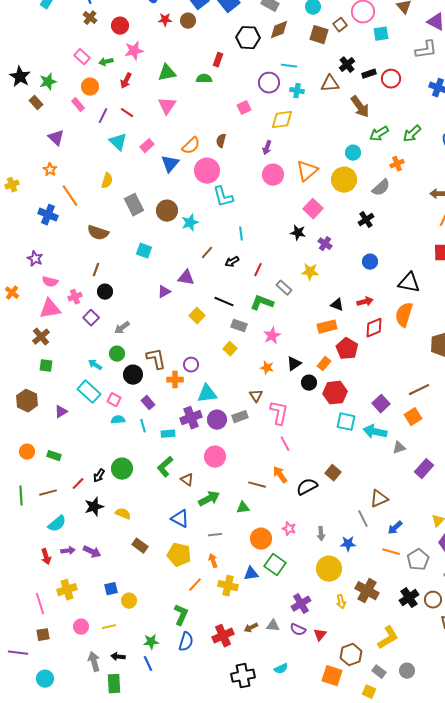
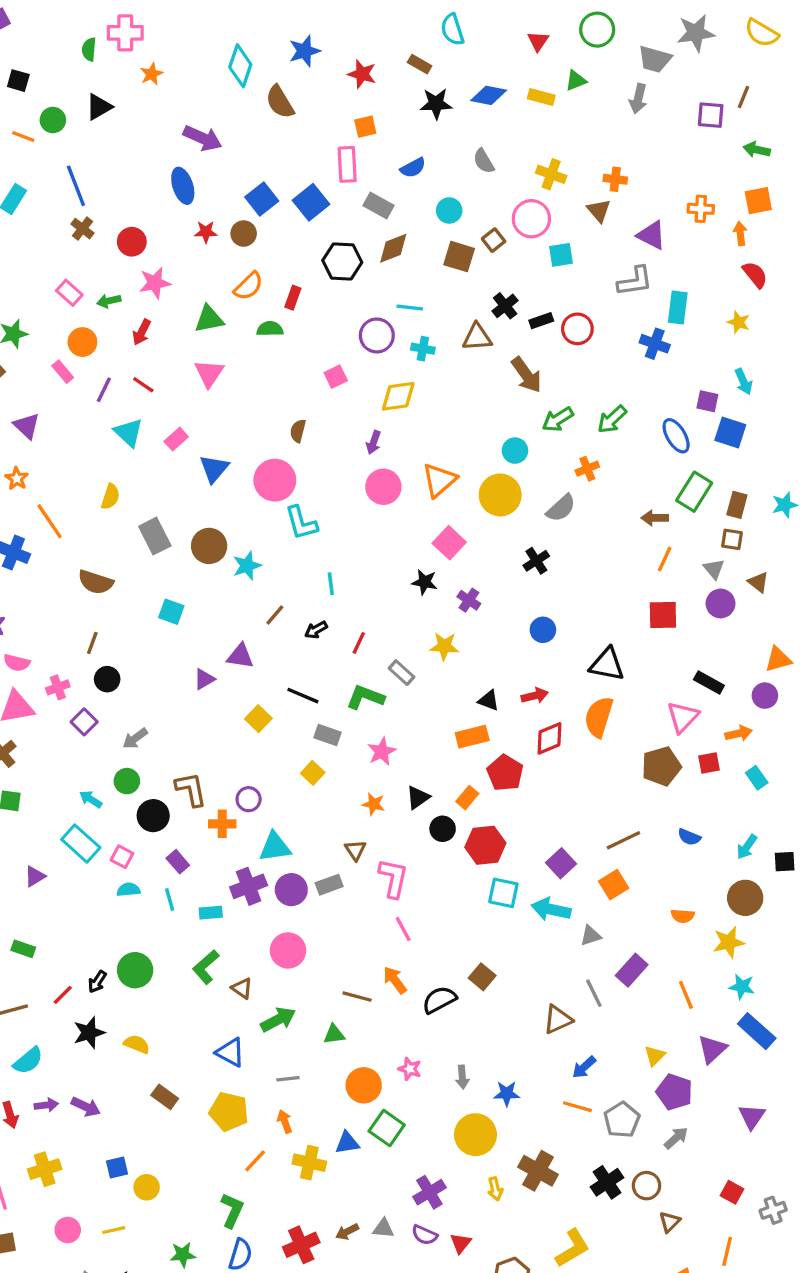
orange semicircle: (191, 146) -> (249, 286), moved
gray line: (363, 519) -> (594, 993), moved

